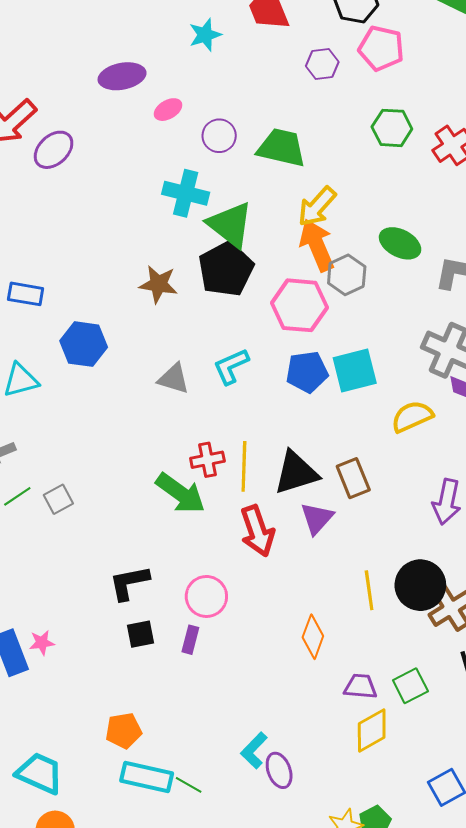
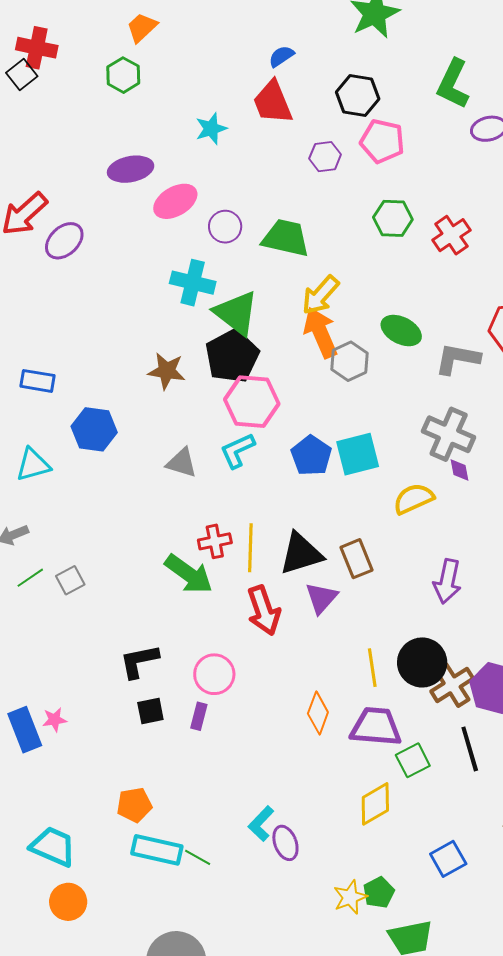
pink ellipse: (168, 110) -> (175, 201), size x1.6
pink hexagon: (299, 305) -> (252, 402), moved
blue pentagon: (307, 372) -> (311, 456), turned -30
purple trapezoid: (360, 686) -> (376, 727), moved, size x1.6

